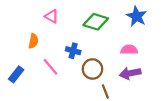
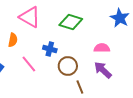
pink triangle: (52, 16) -> (30, 17), size x1.6
blue star: (137, 16) -> (120, 18), moved
purple arrow: (130, 73) -> (103, 70), turned 54

